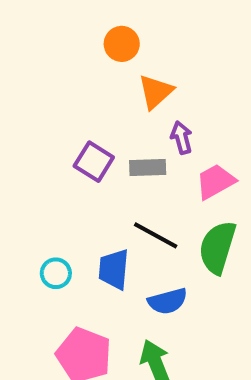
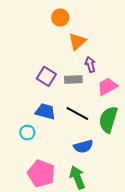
blue trapezoid: (114, 269) -> (45, 111), moved, turned 100

